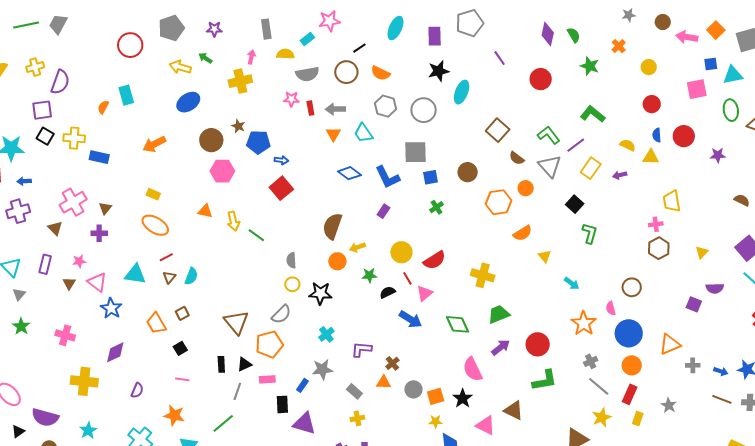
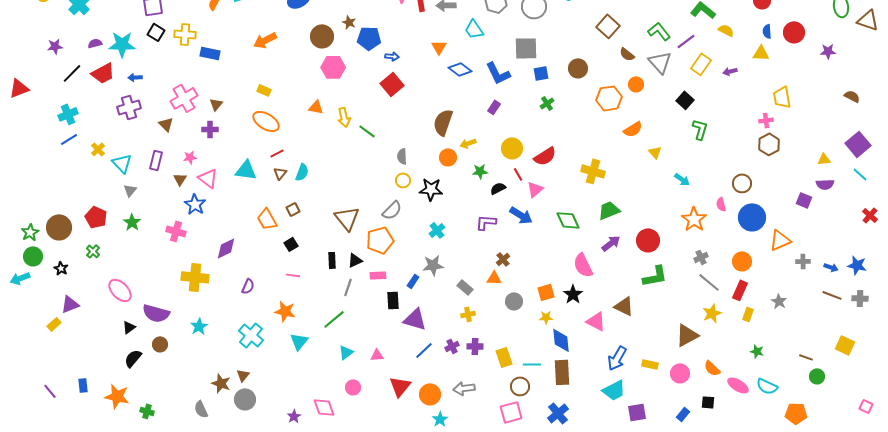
orange triangle: (333, 134) -> (439, 47), moved
yellow semicircle: (628, 145) -> (726, 30), moved
yellow triangle: (702, 252) -> (824, 159), moved, turned 40
blue star: (111, 308) -> (195, 204), moved
blue circle: (629, 333) -> (752, 217), moved
purple L-shape: (361, 349) -> (486, 222), moved
gray circle: (413, 389) -> (514, 301), moved

